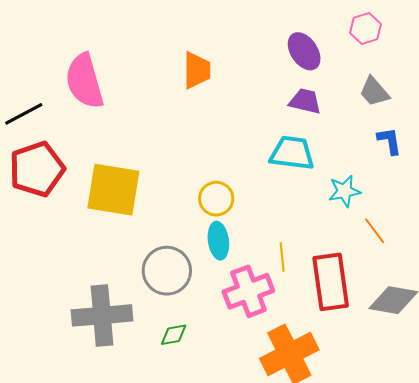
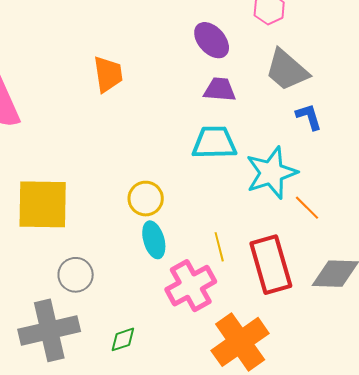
gray trapezoid: (374, 92) -> (287, 70), size x1.4
cyan star: (344, 191) -> (271, 173), size x1.6
gray circle: (167, 271) -> (76, 275), moved, size x0.7

